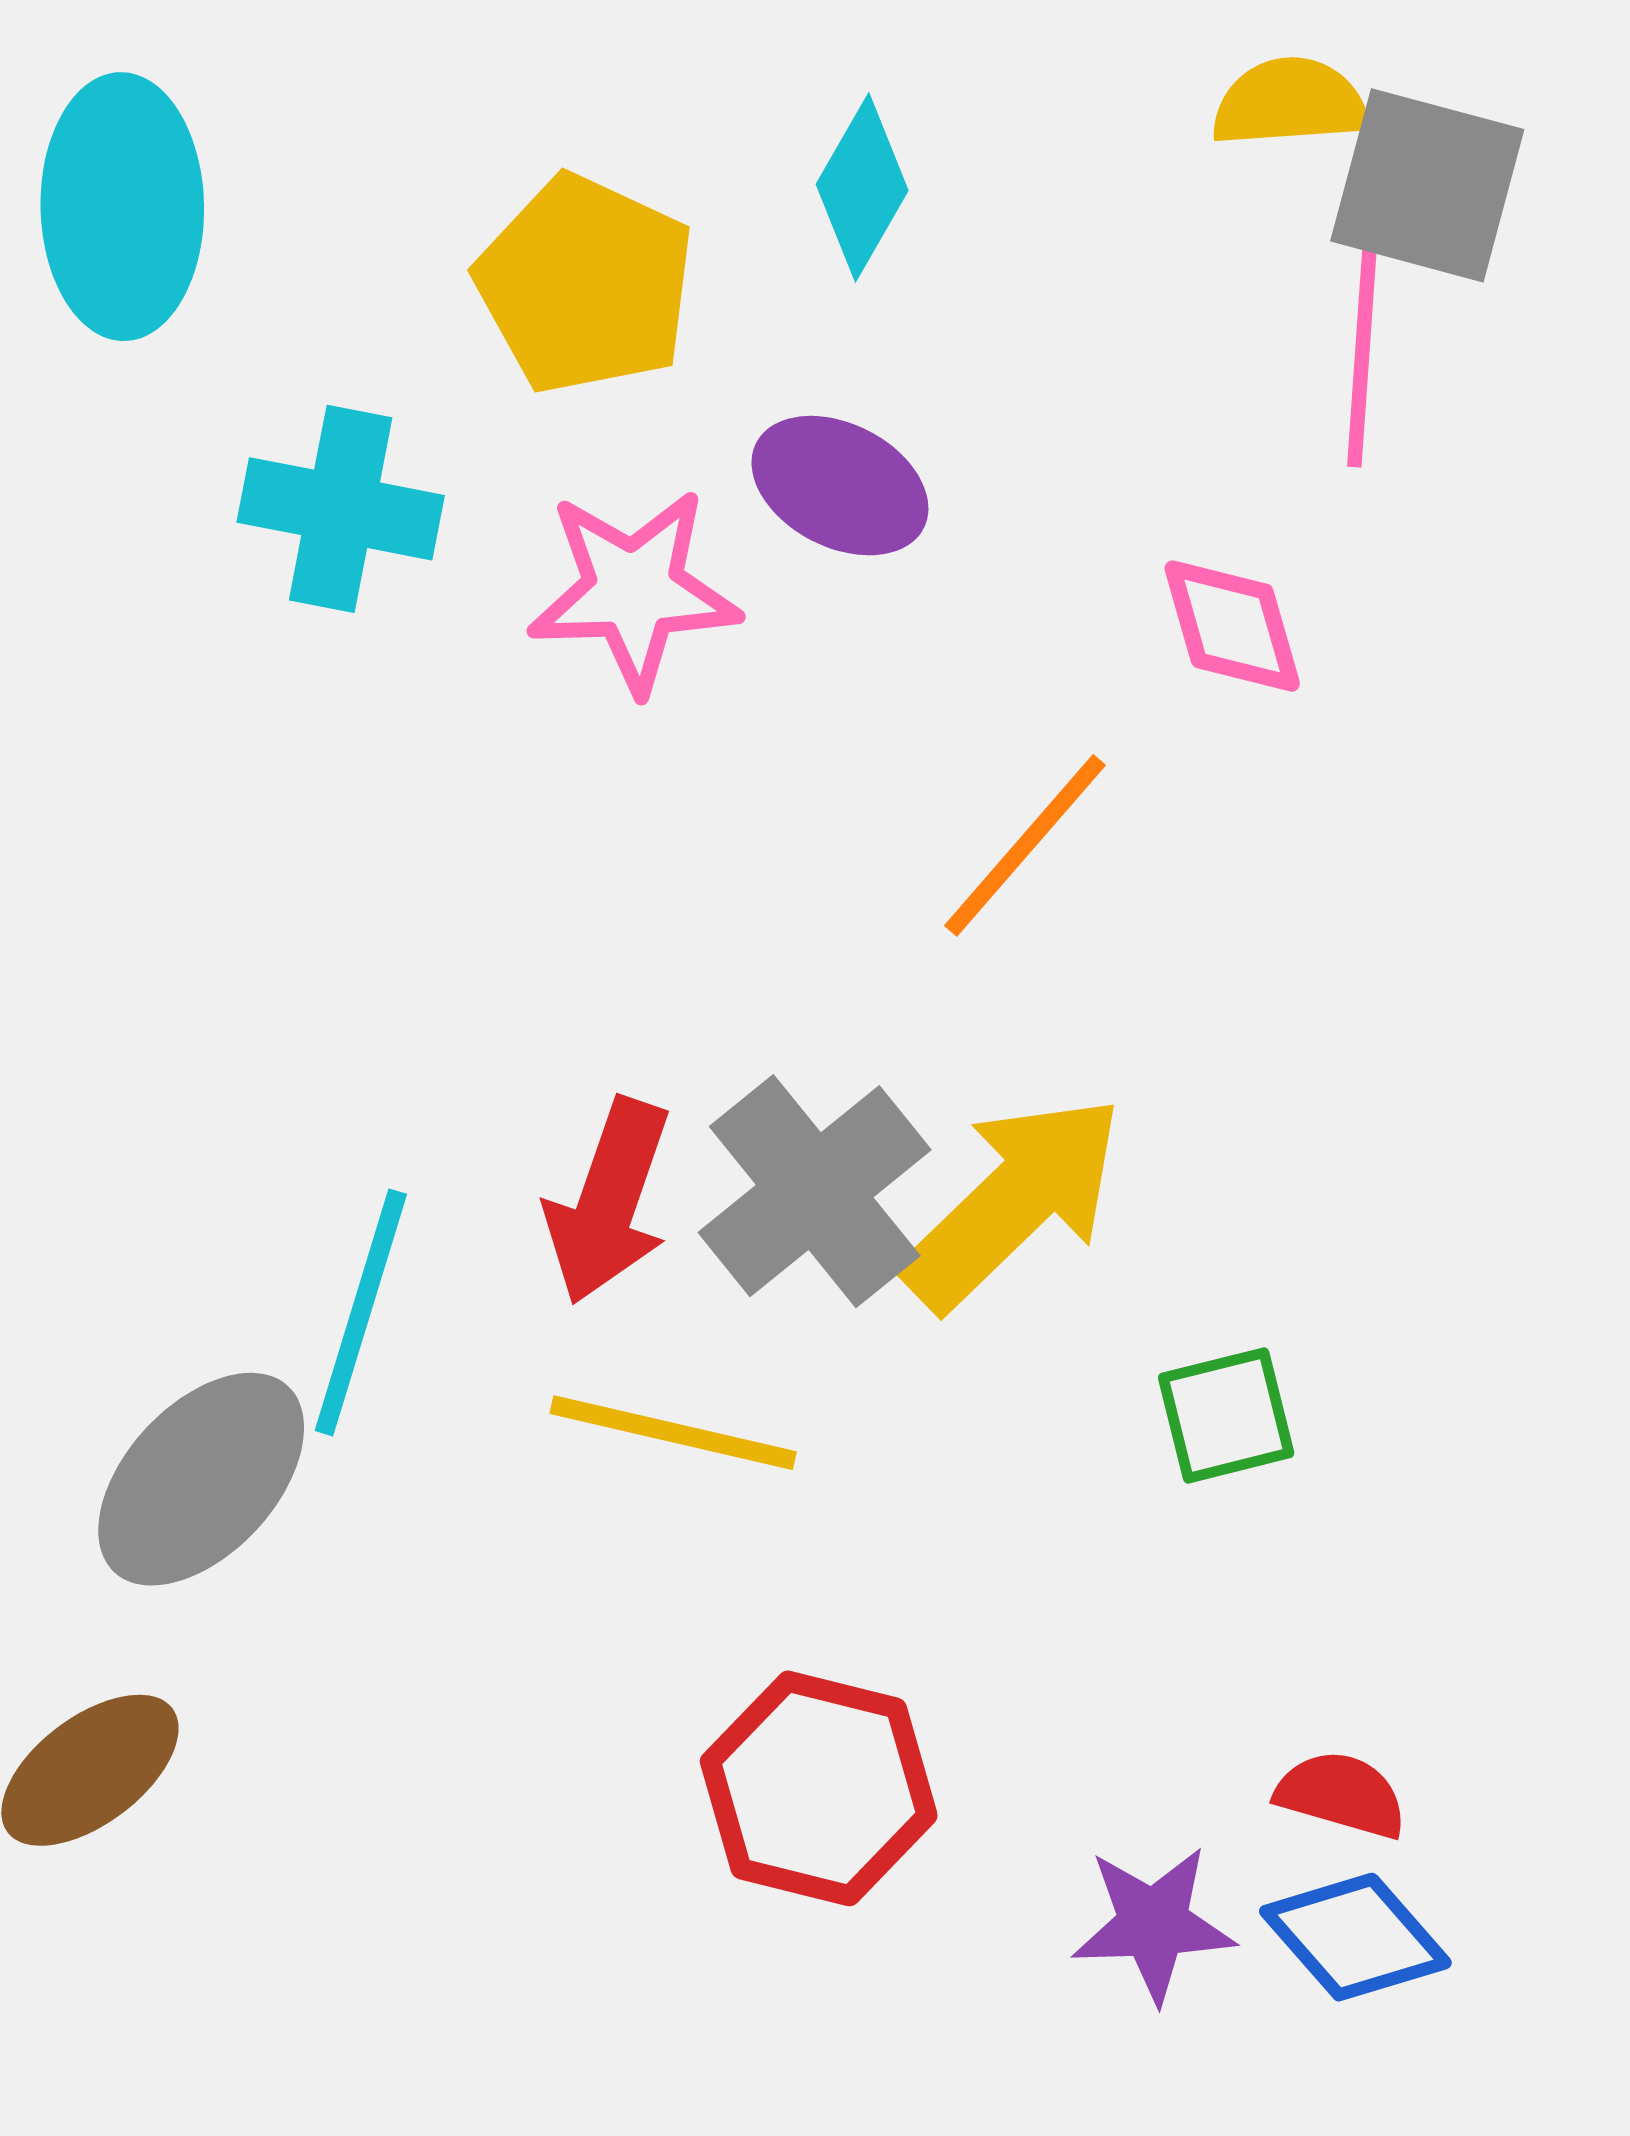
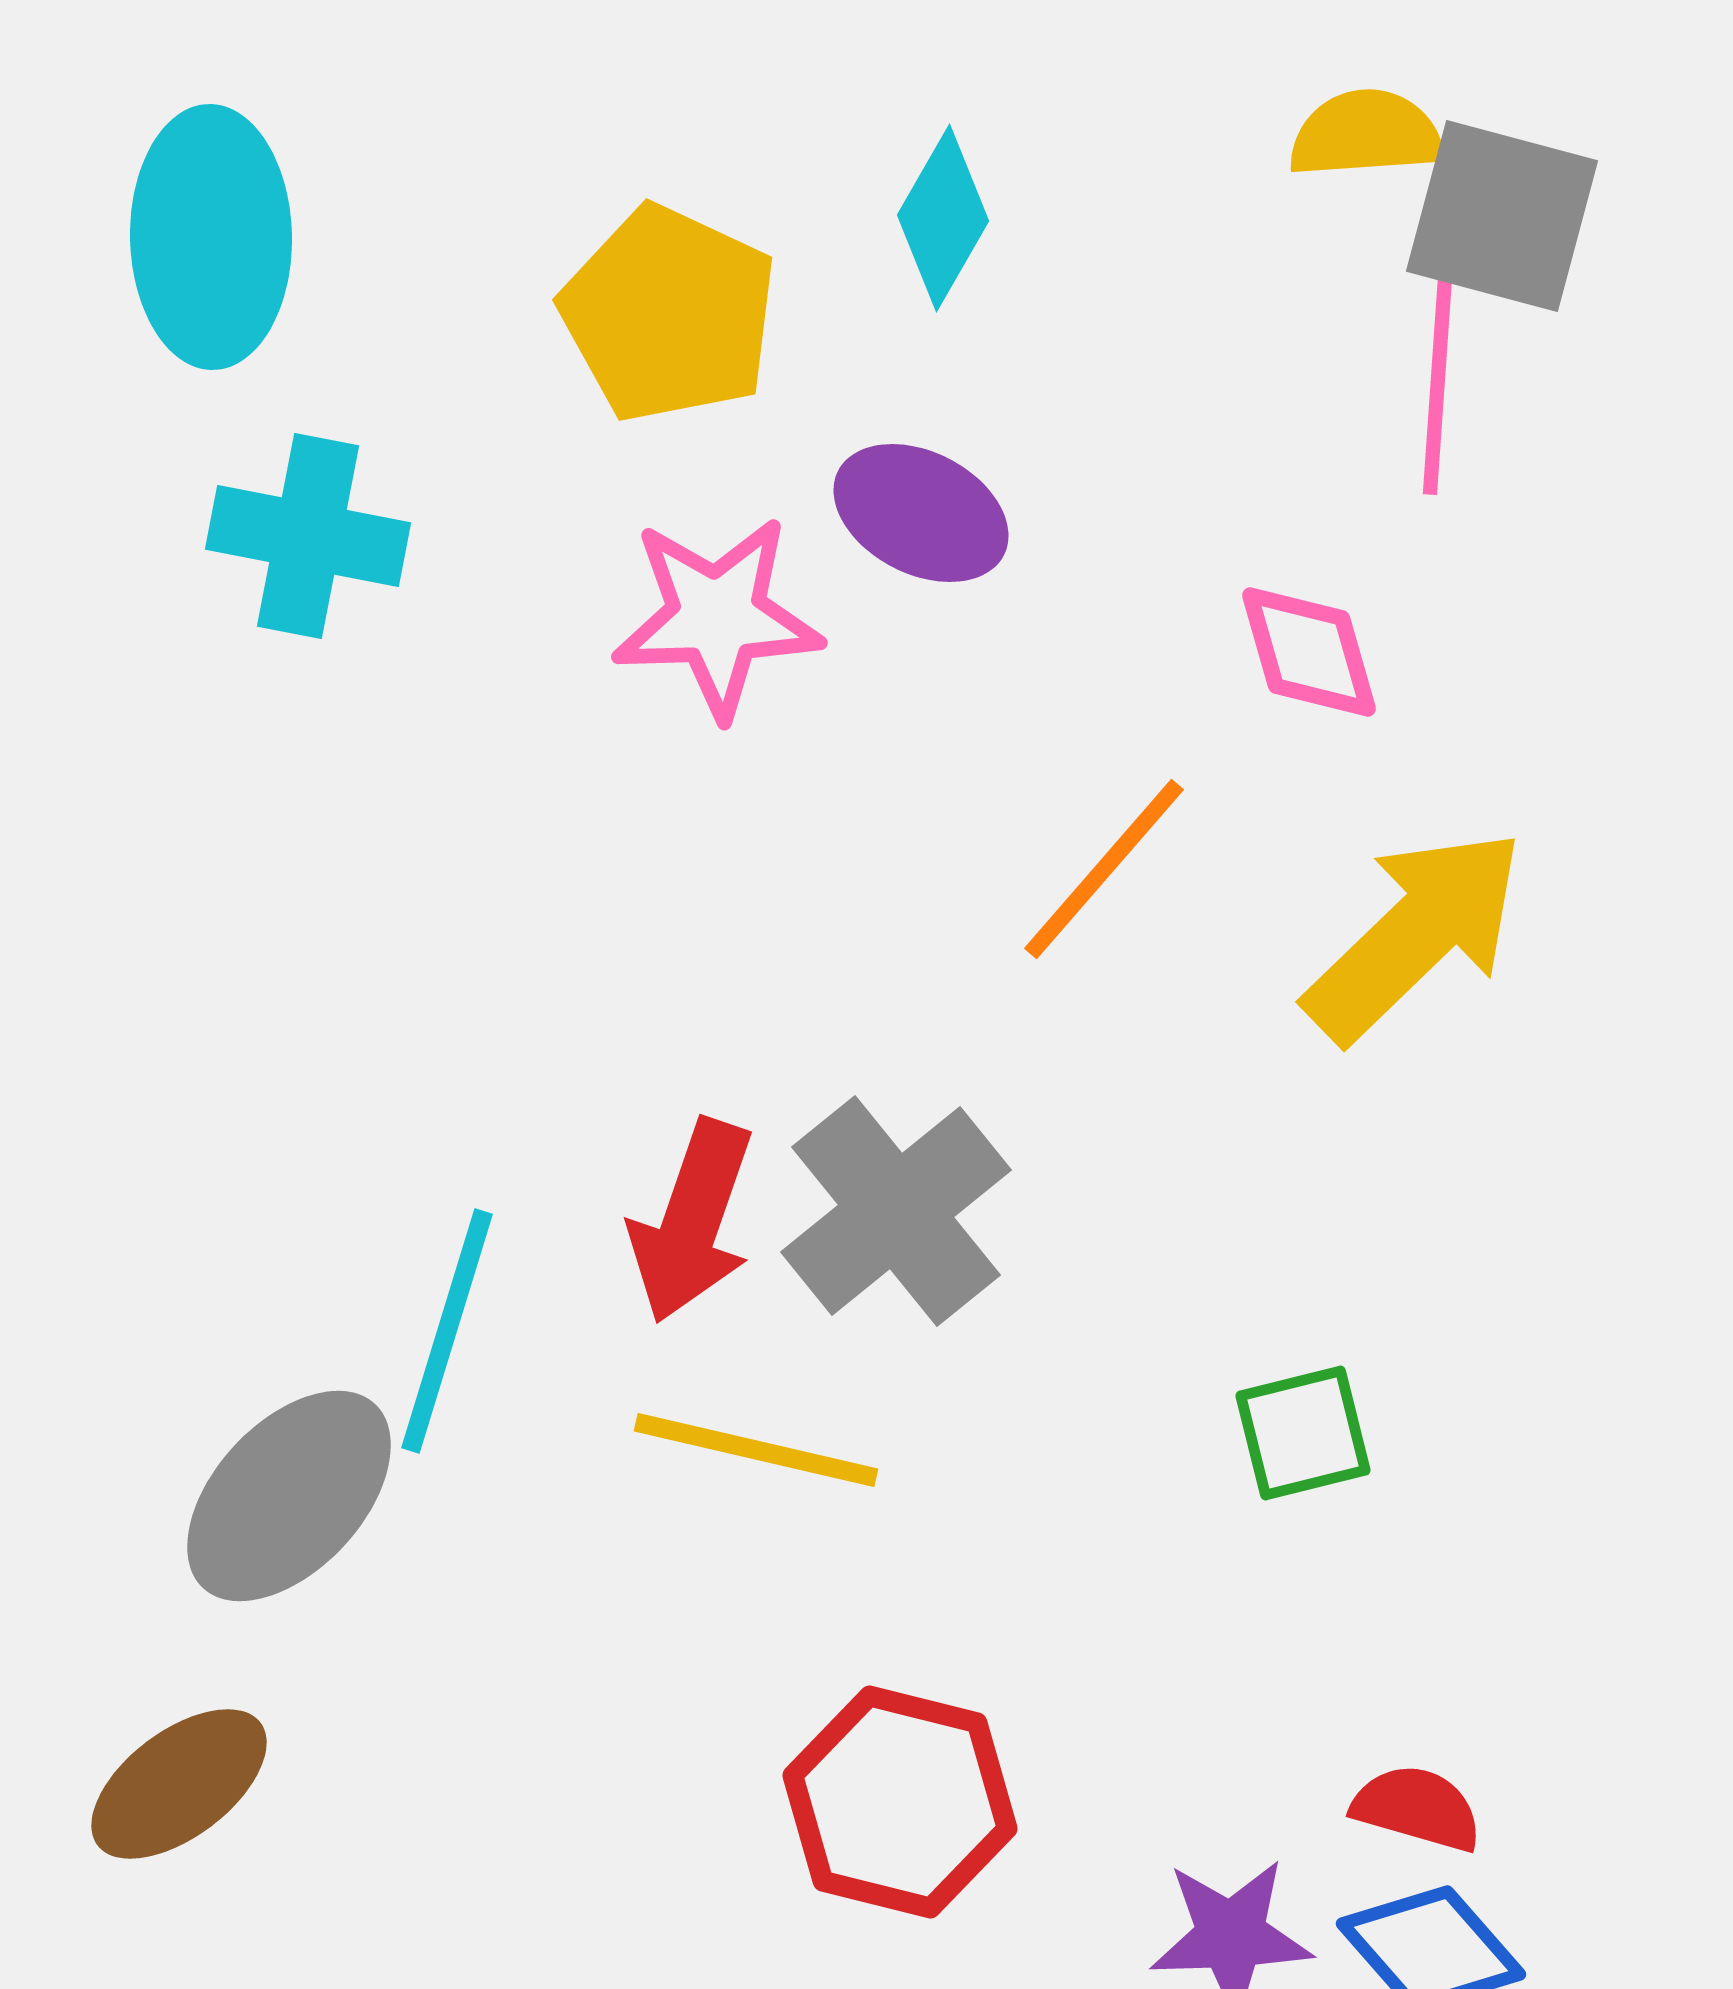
cyan cross: (341, 509) -> (308, 536), moved
yellow arrow: (1013, 1202) -> (1415, 935), moved

